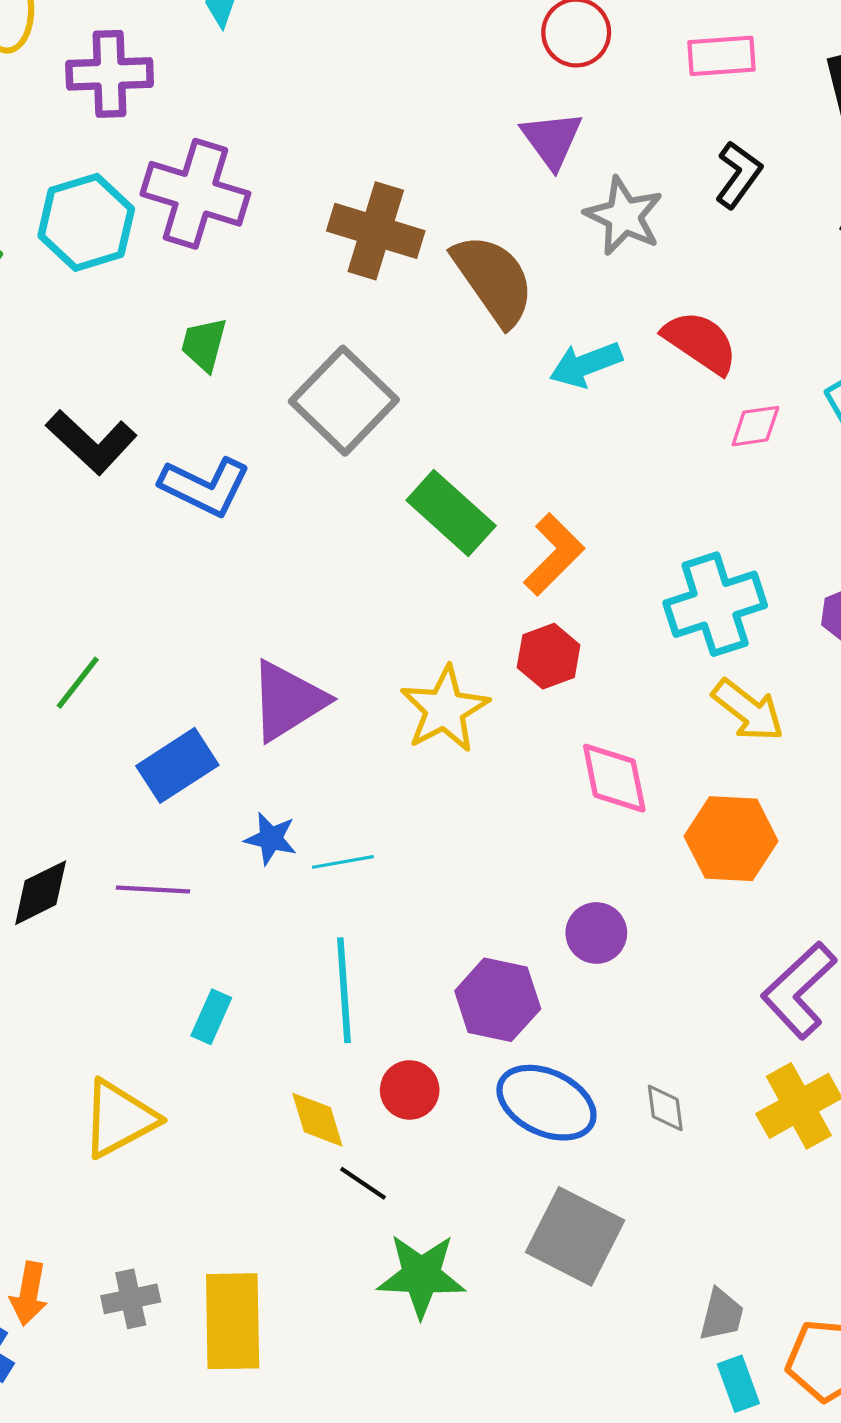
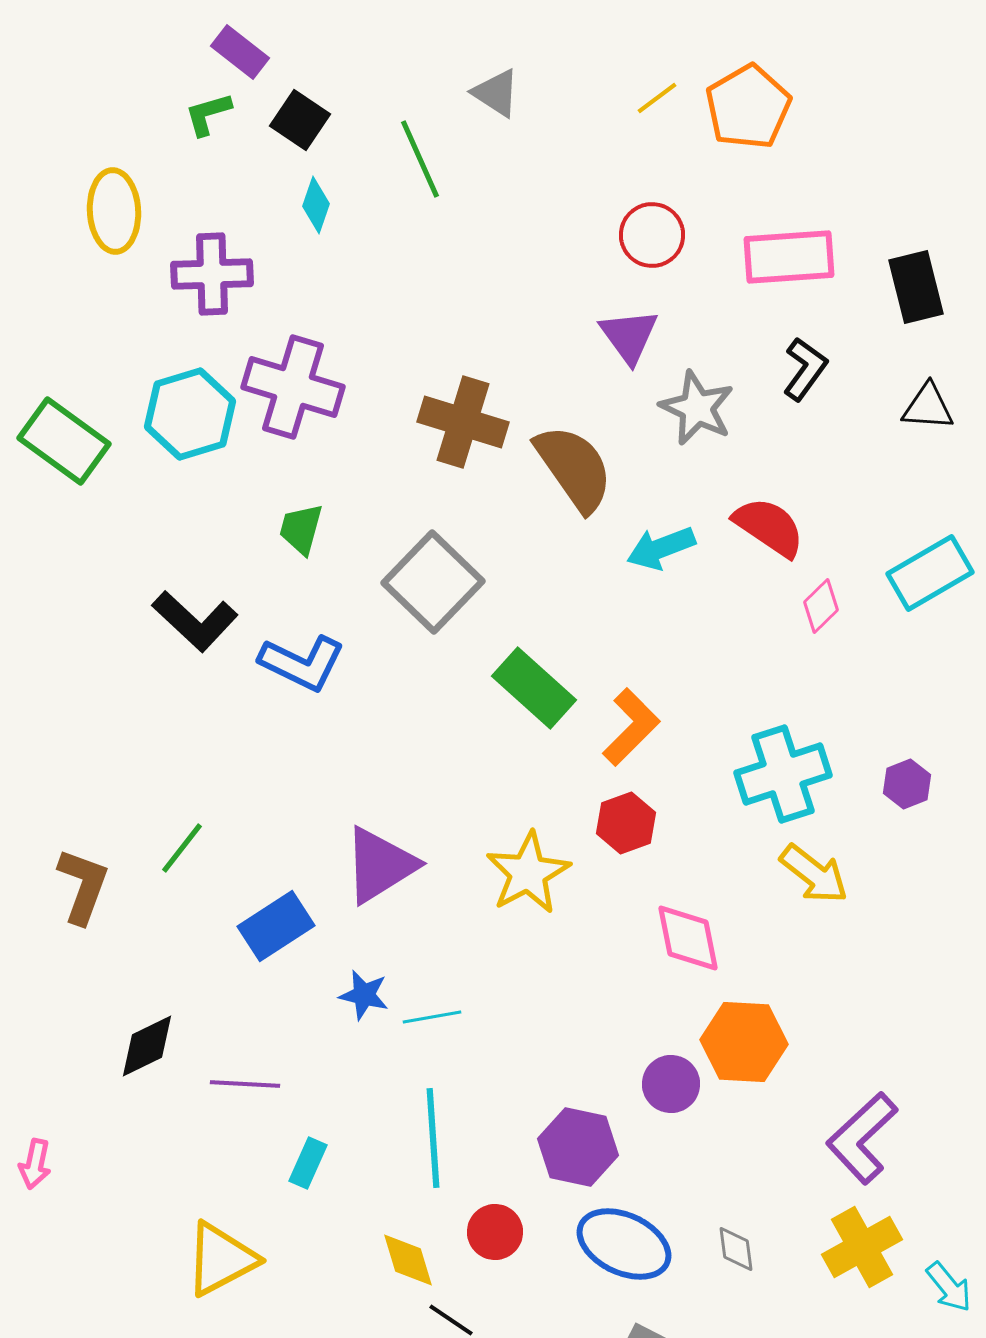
pink rectangle: (721, 56) -> (789, 257), size x1.4
pink diamond: (755, 426) -> (821, 606), turned -36
orange hexagon: (731, 839) -> (744, 1042), moved
purple line: (153, 890) -> (245, 1084), moved

